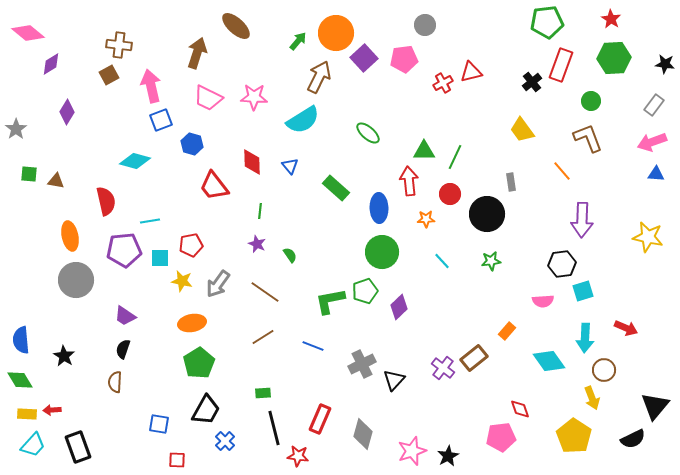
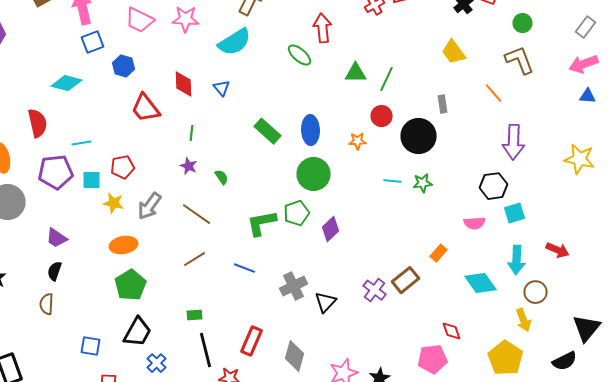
red arrow: (409, 181) -> (322, 28), moved
green rectangle: (336, 188) -> (268, 131), moved
cyan line: (442, 261) -> (392, 181), moved, turned -42

